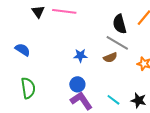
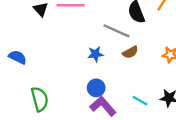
gray line: (117, 43) -> (116, 31), moved
blue semicircle: (23, 50) -> (18, 57), moved

